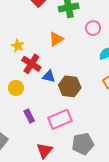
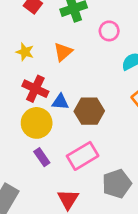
yellow star: (18, 46) -> (25, 52), moved
yellow circle: (16, 88) -> (37, 123), moved, size x1.5

